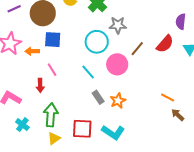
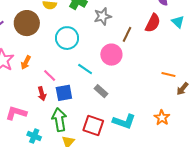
blue square: (53, 40) -> (64, 93), moved
cyan circle: (97, 42) -> (67, 38), moved
orange arrow: (32, 51) -> (26, 62), turned -48
orange star: (118, 101) -> (162, 118), moved
brown arrow: (178, 115) -> (182, 89), turned -80
red square: (82, 129) -> (93, 125), turned 30

